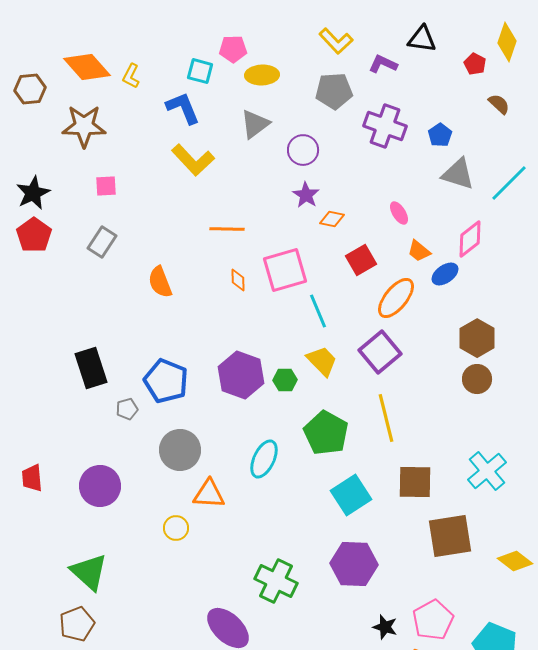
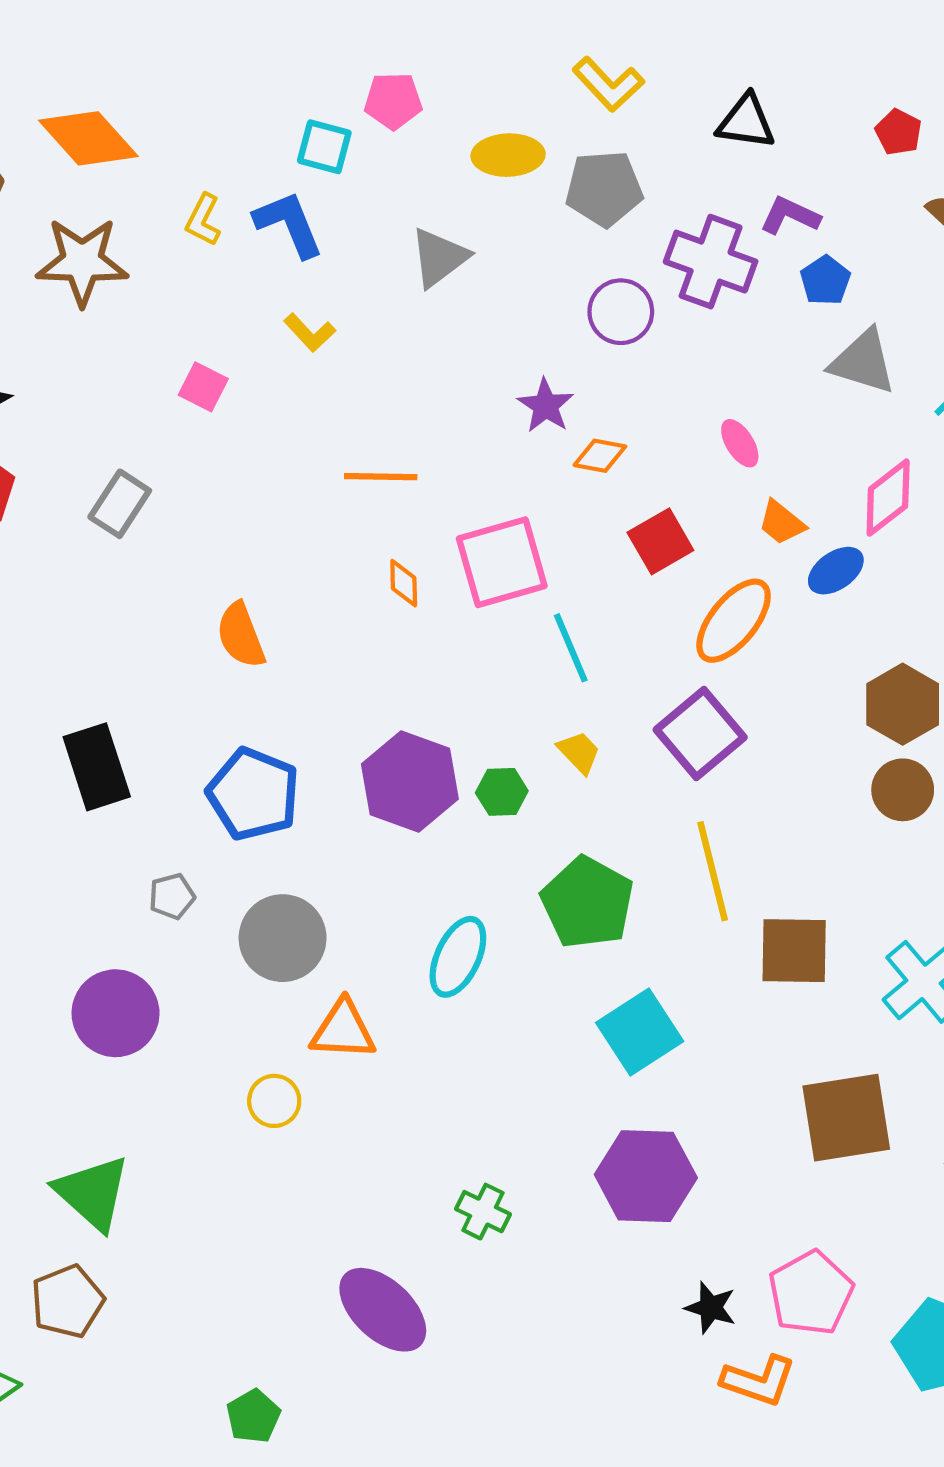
black triangle: (422, 39) -> (746, 122), moved
purple L-shape: (383, 64) -> (790, 216), moved
yellow ellipse: (262, 75) -> (508, 155), moved
yellow L-shape: (131, 76) -> (203, 220), moved
purple circle: (303, 150) -> (621, 312), moved
yellow L-shape: (193, 160) -> (310, 333), size x0.6
pink square: (106, 186) -> (203, 387), moved, turned 30
orange semicircle: (160, 282) -> (241, 635), moved
yellow trapezoid: (322, 361) -> (579, 752), size x0.7
gray pentagon: (127, 409) -> (172, 896), moved
brown square: (415, 482) -> (794, 951), moved
green cross: (276, 581) -> (483, 1212), size x0.6

